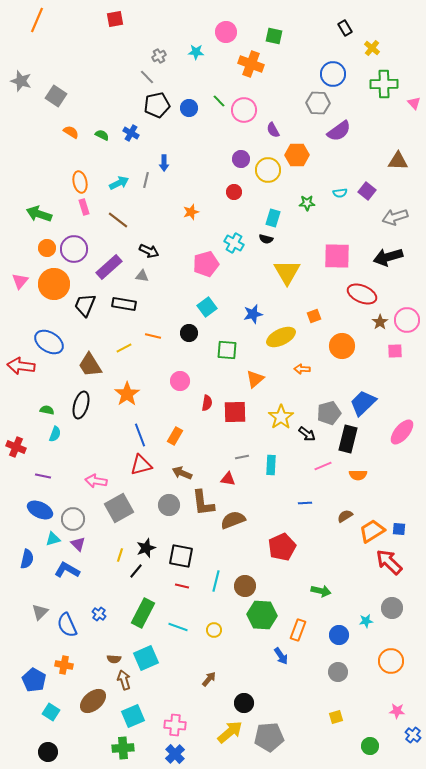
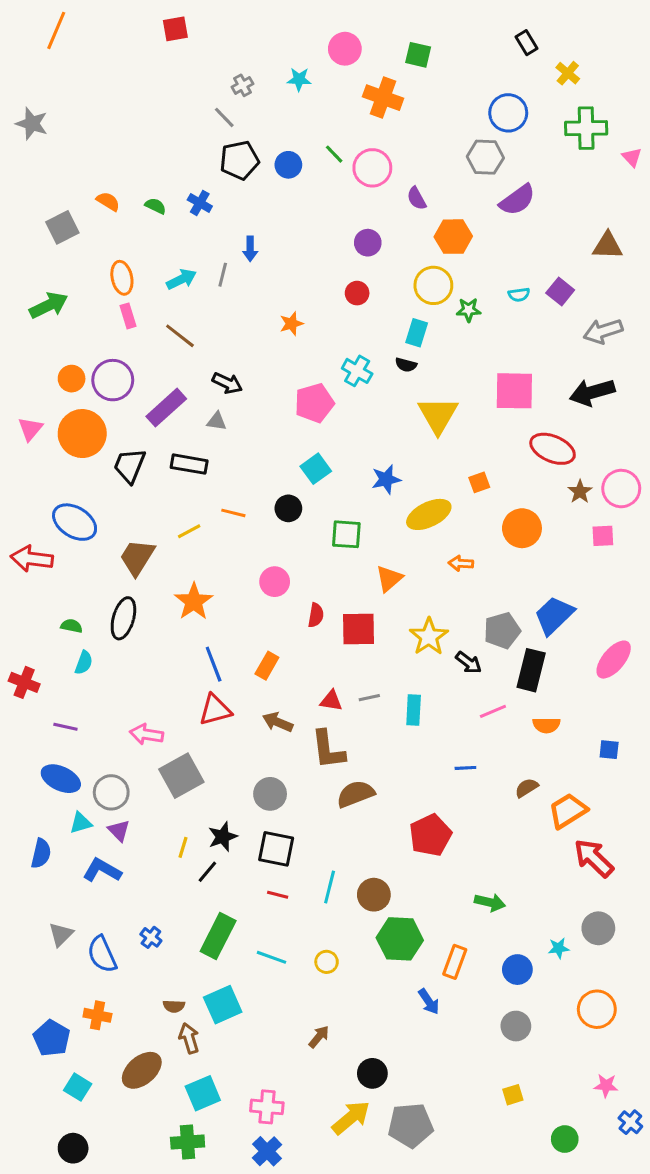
gray square: (56, 96) -> (62, 227), moved, turned 30
yellow circle: (268, 170) -> (433, 285), moved
green arrow: (39, 214) -> (49, 305), moved, turned 135
brown trapezoid: (90, 365) -> (137, 557), turned 64
red triangle: (228, 479) -> (331, 701), moved
brown L-shape: (203, 503) -> (328, 750), moved
gray circle: (169, 505) -> (270, 794), moved
blue square: (399, 529) -> (609, 750), moved

